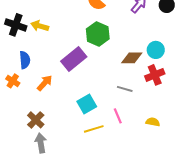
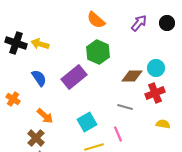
blue semicircle: (25, 60) -> (39, 78), moved, turned -30
orange arrow: (45, 83) -> (45, 116), moved, turned 90
yellow semicircle: (153, 122) -> (163, 124), moved

